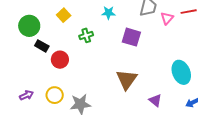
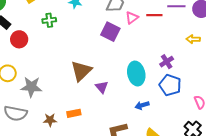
purple square: (131, 37) -> (110, 32), moved
purple triangle: (155, 100) -> (102, 87), moved

